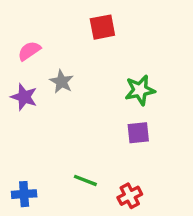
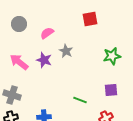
purple square: (138, 133) -> (111, 90), moved
green line: (85, 180) -> (80, 100), moved

